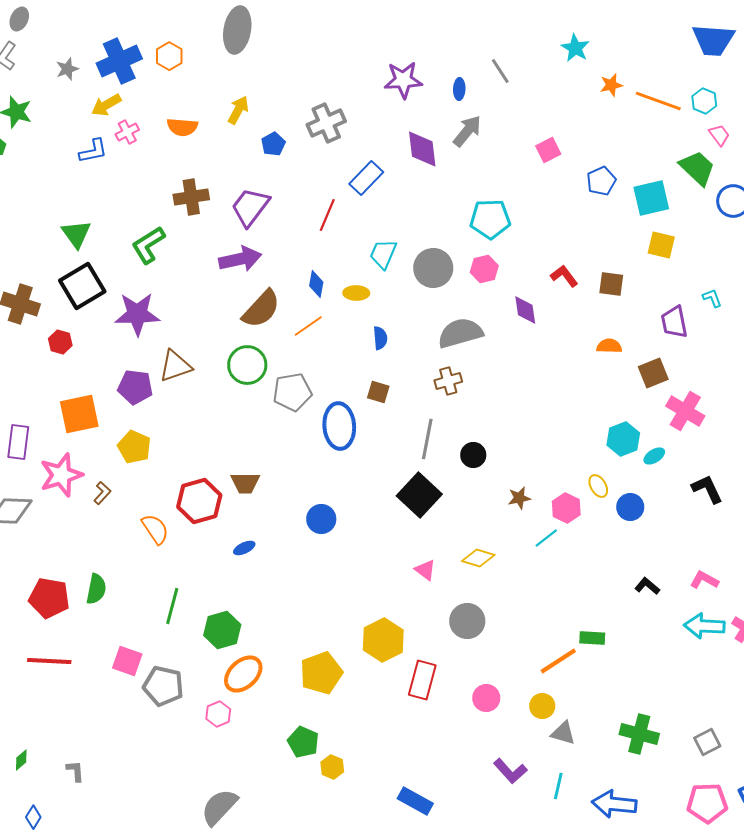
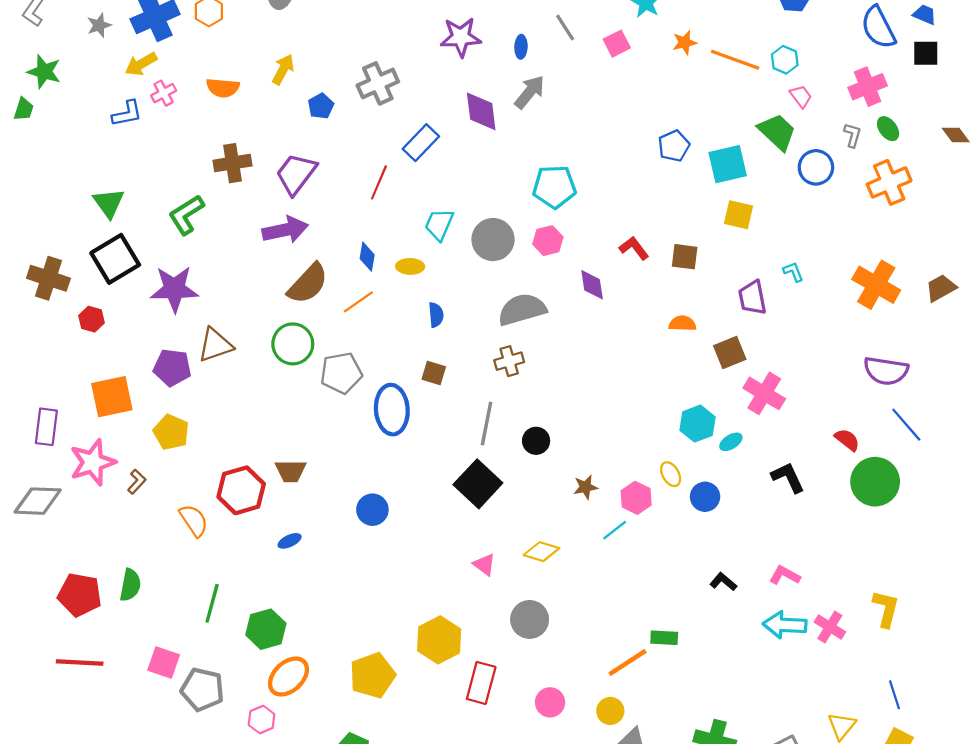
pink square: (548, 150) -> (617, 44), moved

